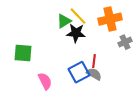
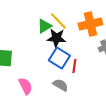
blue square: (79, 72) -> (59, 58), moved, turned -30
gray semicircle: (94, 74) -> (60, 85), moved

